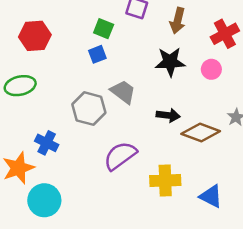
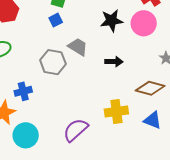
pink circle: (211, 69) -> (144, 23), size x1.6
brown diamond: (201, 133) -> (150, 88), moved
blue cross: (47, 143) -> (23, 91), turned -36
purple semicircle: (120, 156) -> (76, 130), moved

